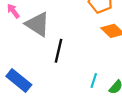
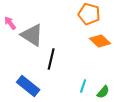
blue rectangle: (19, 80) -> (28, 86), moved

